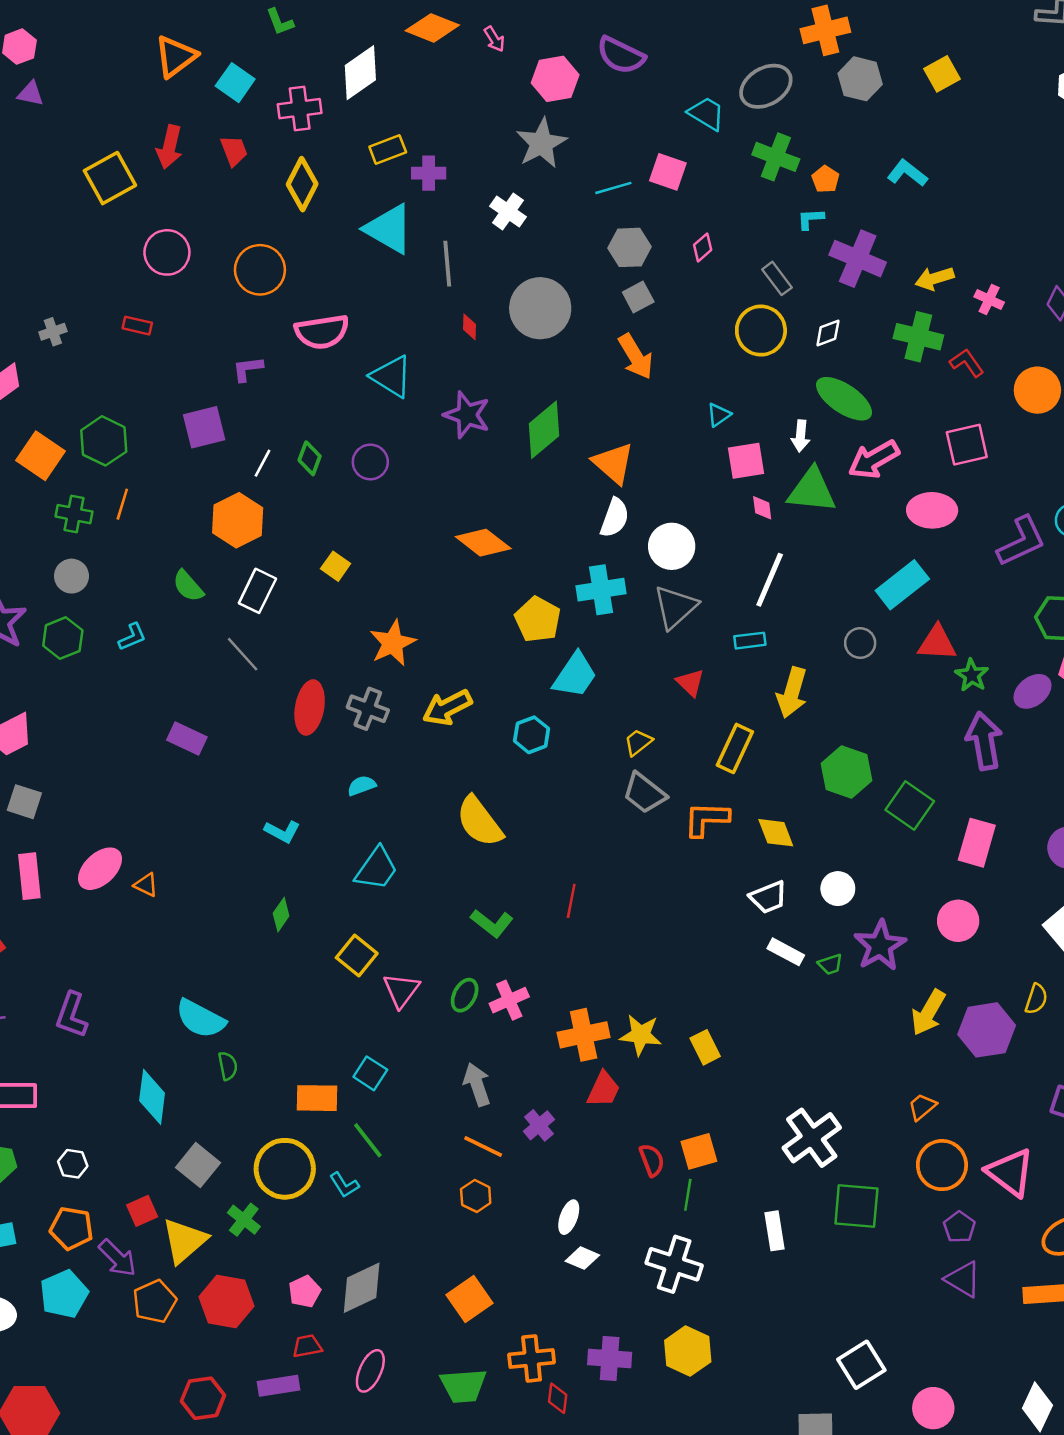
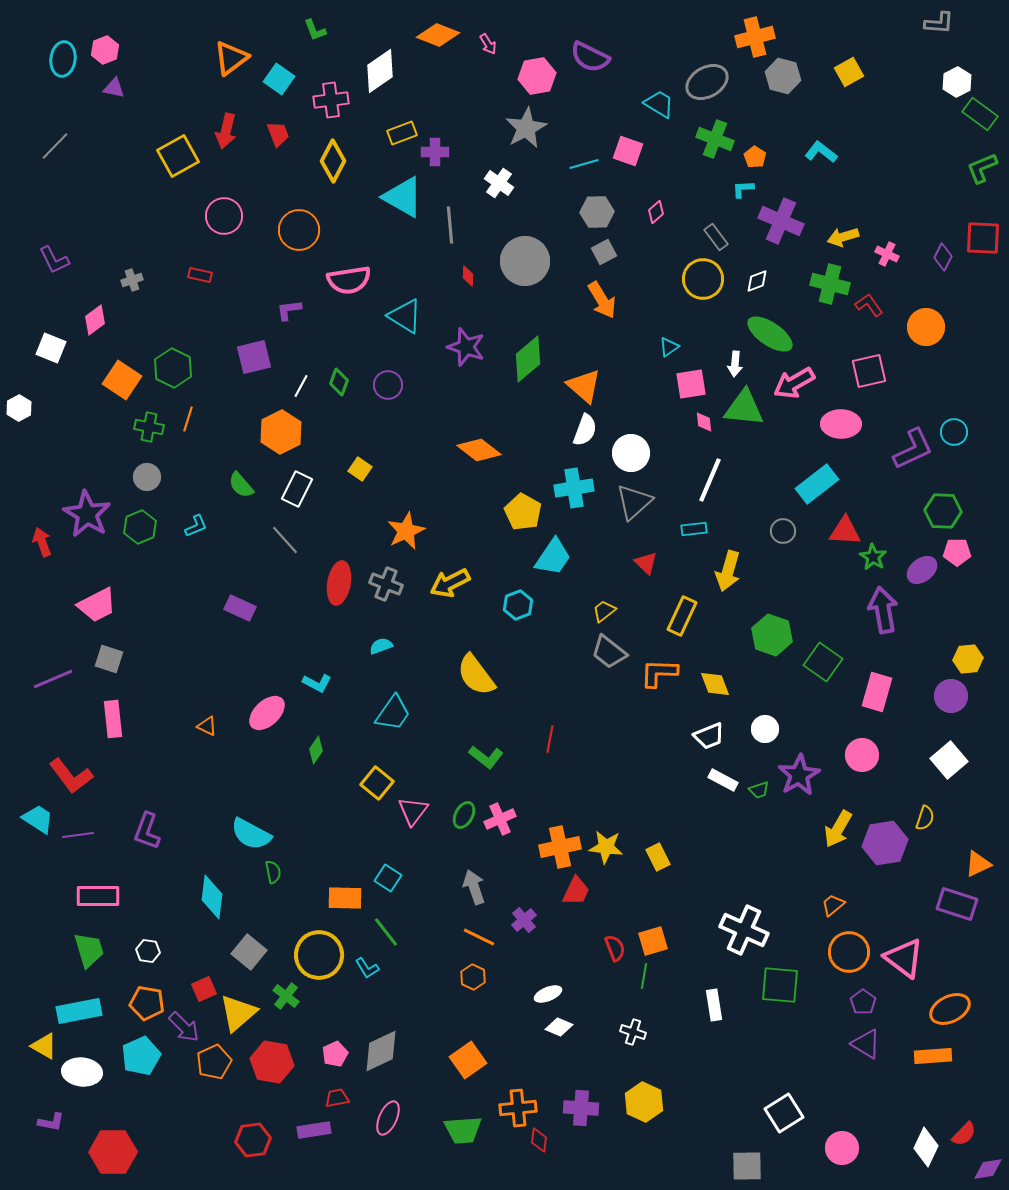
pink ellipse: (100, 869) -> (267, 713), moved
white cross: (812, 1138) -> (744, 930), turned -30
white ellipse: (569, 1217) -> (548, 994), turned 48
white cross: (674, 1264) -> (633, 1032), size x0.6

